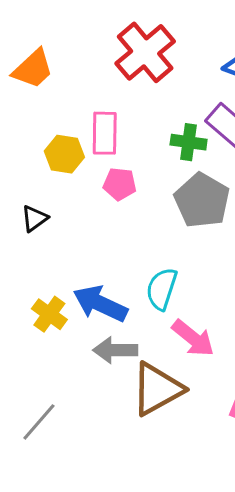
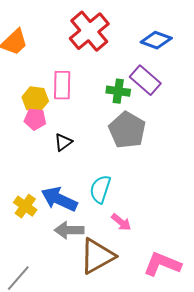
pink pentagon: (120, 184) -> (35, 119), moved
black triangle: (34, 218) -> (63, 142), moved
pink arrow: (193, 338) -> (121, 222), size x0.7

